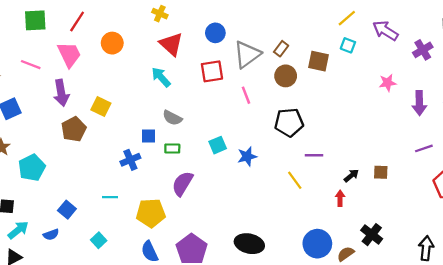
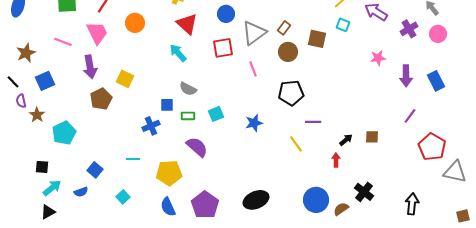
cyan square: (218, 145) -> (216, 114), moved
purple line: (424, 148) -> (410, 116), turned -35
purple semicircle: (182, 184) -> (197, 147), turned 100
black ellipse: (249, 244) -> (256, 200), turned -35

